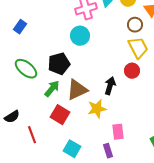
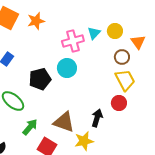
black pentagon: (59, 64) -> (40, 79), moved
green arrow: (52, 89) -> (30, 127), moved
brown triangle: (77, 90) -> (64, 122), turned 45

